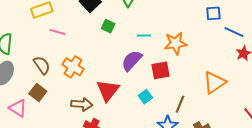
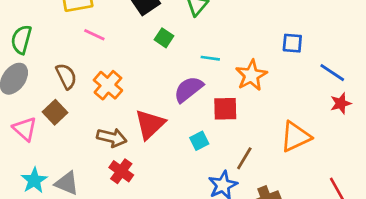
blue square: (213, 13) -> (292, 43), moved
orange star: (176, 43) -> (251, 75), turned -30

